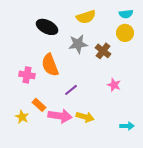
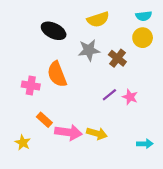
purple line: (71, 90) -> (109, 95), moved
yellow star: (22, 117) -> (23, 143), moved

